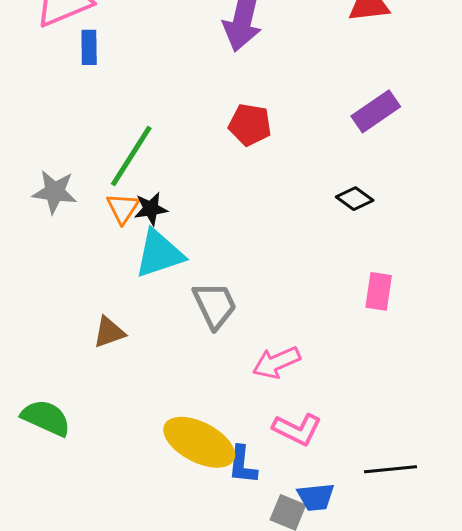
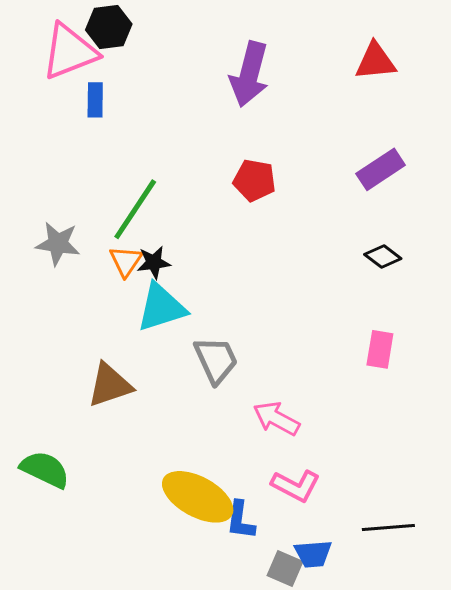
black diamond: (355, 199) -> (383, 256), moved
brown triangle: (109, 332) -> (110, 385), size x1.4
pink arrow: (276, 362) -> (276, 418), turned 51

